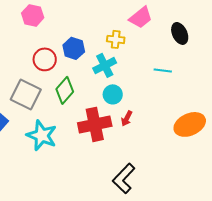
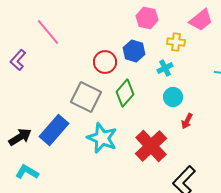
pink hexagon: (33, 15) -> (147, 18), moved
cyan cross: (105, 65) -> (165, 68), size x0.7
red cross: (95, 124) -> (151, 146), moved, turned -32

